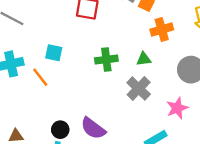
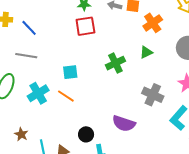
gray cross: (139, 88) -> (153, 95), moved
black circle: (60, 130) -> (86, 134), moved

